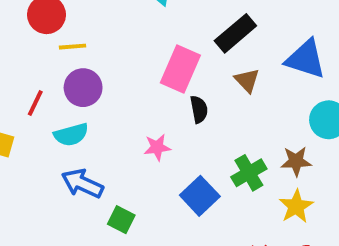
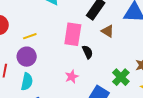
yellow line: (72, 47) -> (30, 36), moved
cyan semicircle: (71, 135) -> (27, 82), turned -48

